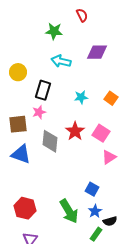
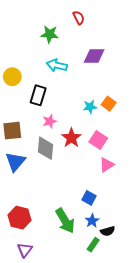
cyan star: (81, 97) -> (90, 107), moved
pink star: (39, 112) -> (50, 121), moved
blue triangle: (21, 154) -> (15, 162), turned 50

